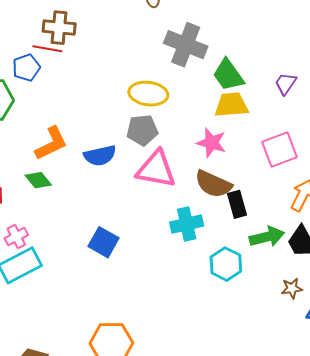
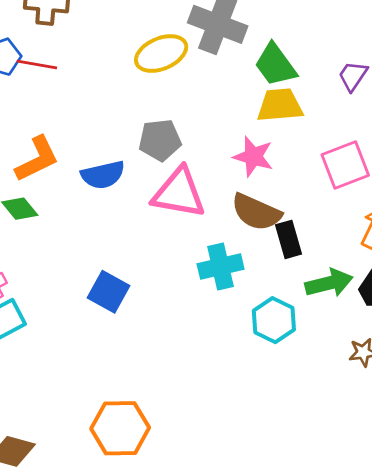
red line: (47, 49) -> (37, 64), moved
yellow ellipse: (148, 94) -> (161, 54), moved, turned -30

